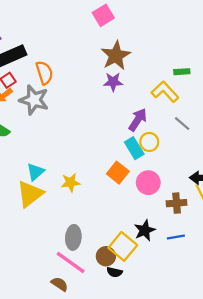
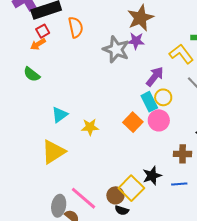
gray star: (34, 100) -> (116, 49), moved
pink circle: (148, 183) -> (159, 120), moved
yellow triangle: (30, 194) -> (53, 152), moved
gray ellipse: (73, 237) -> (59, 206), moved

